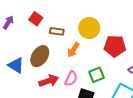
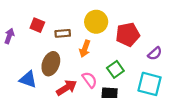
pink semicircle: (71, 79) -> (90, 80), turned -49

